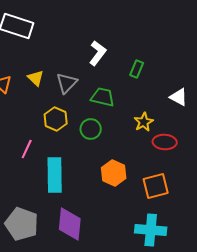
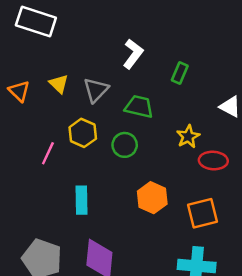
pink line: (27, 149) -> (48, 153), moved
cyan rectangle: (55, 175) -> (81, 200), size x0.7

